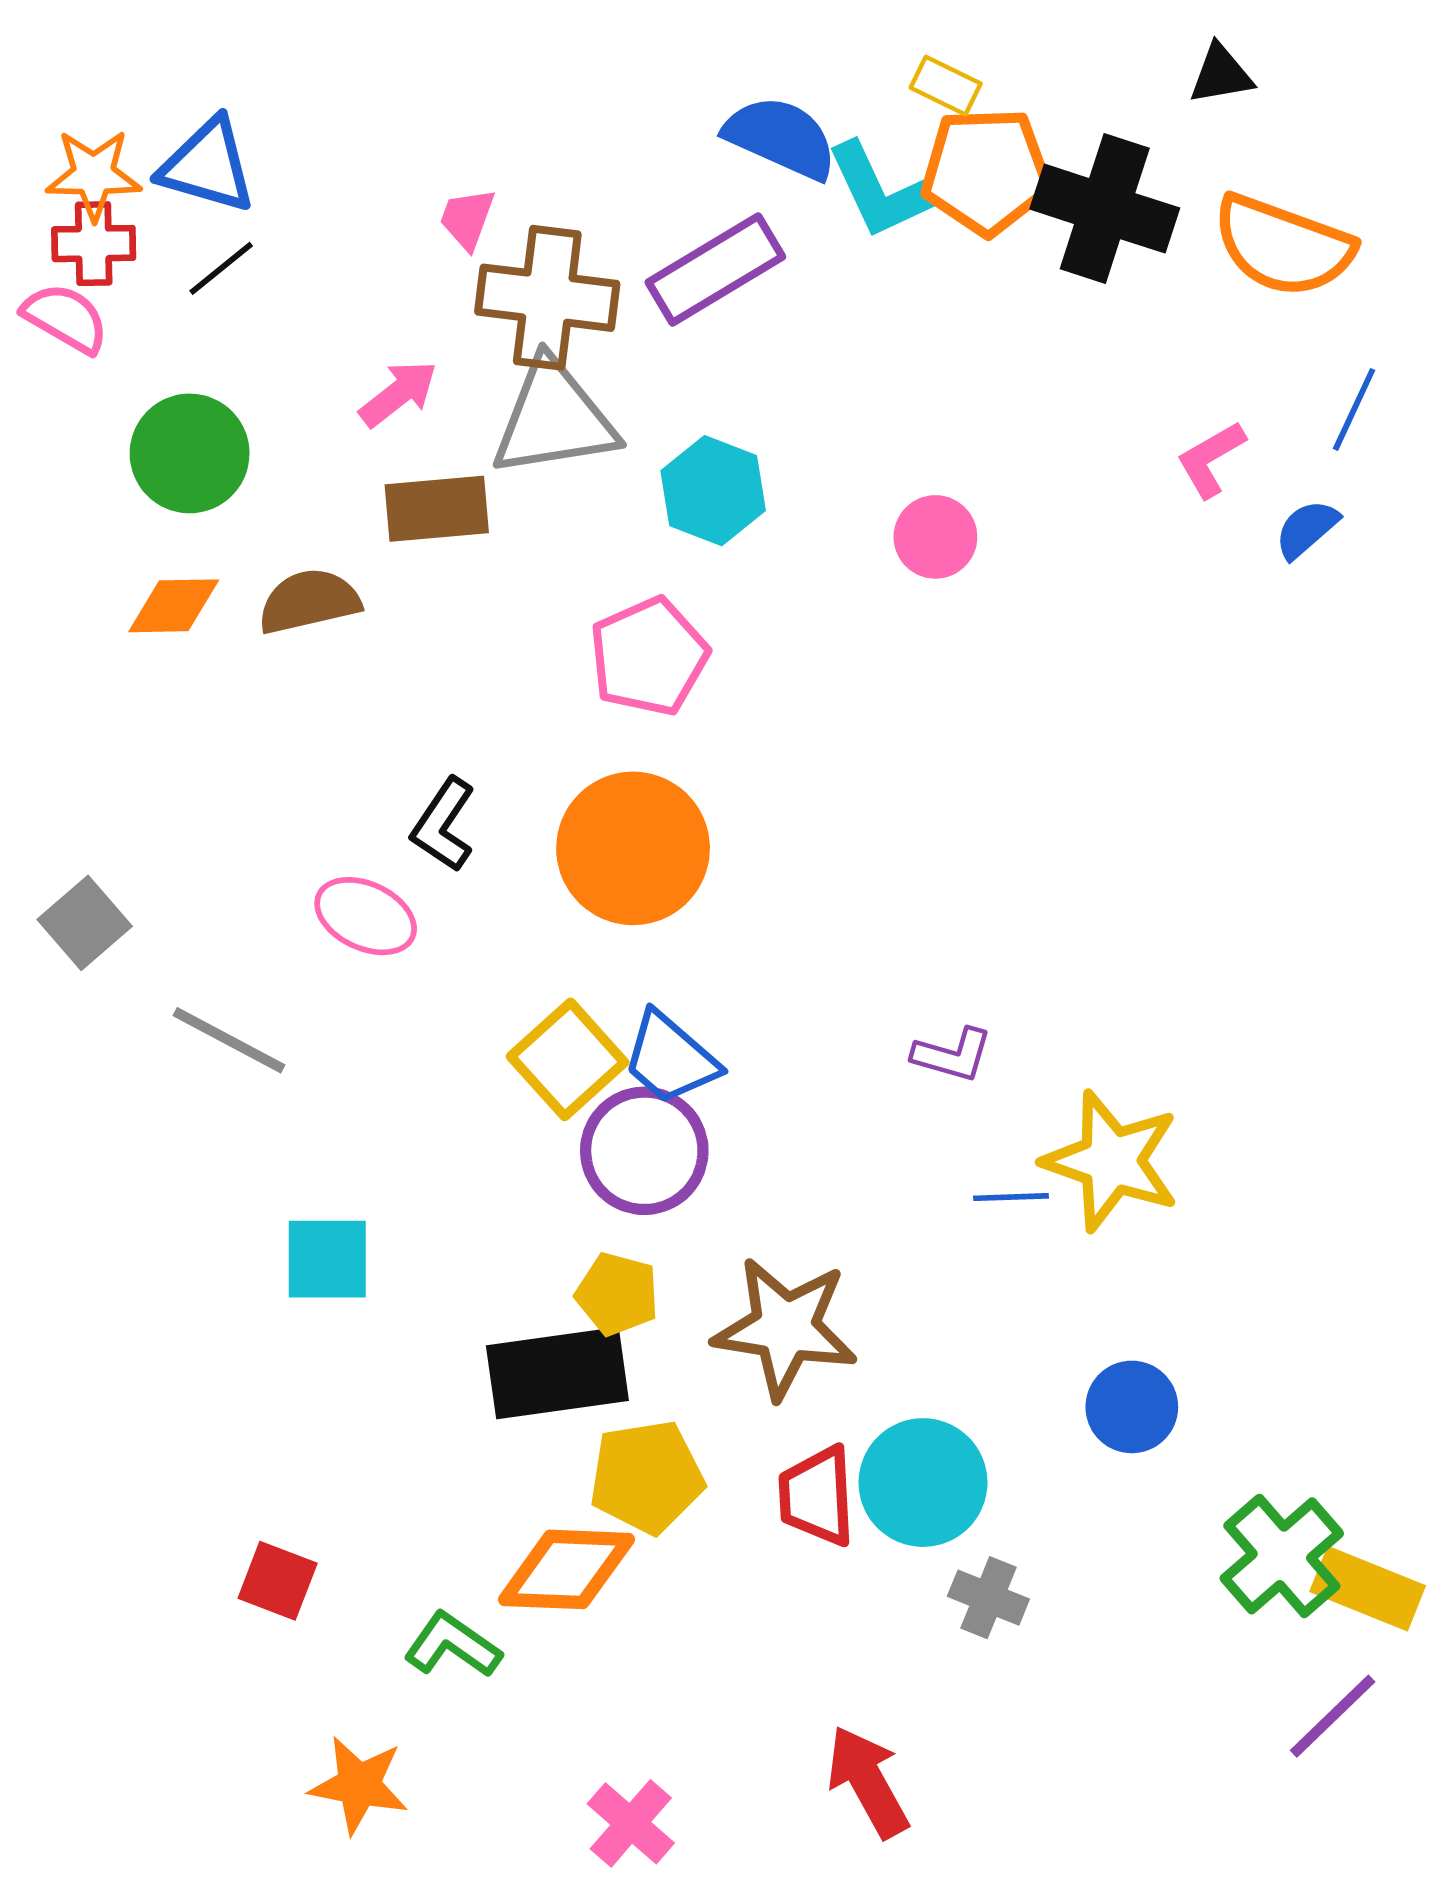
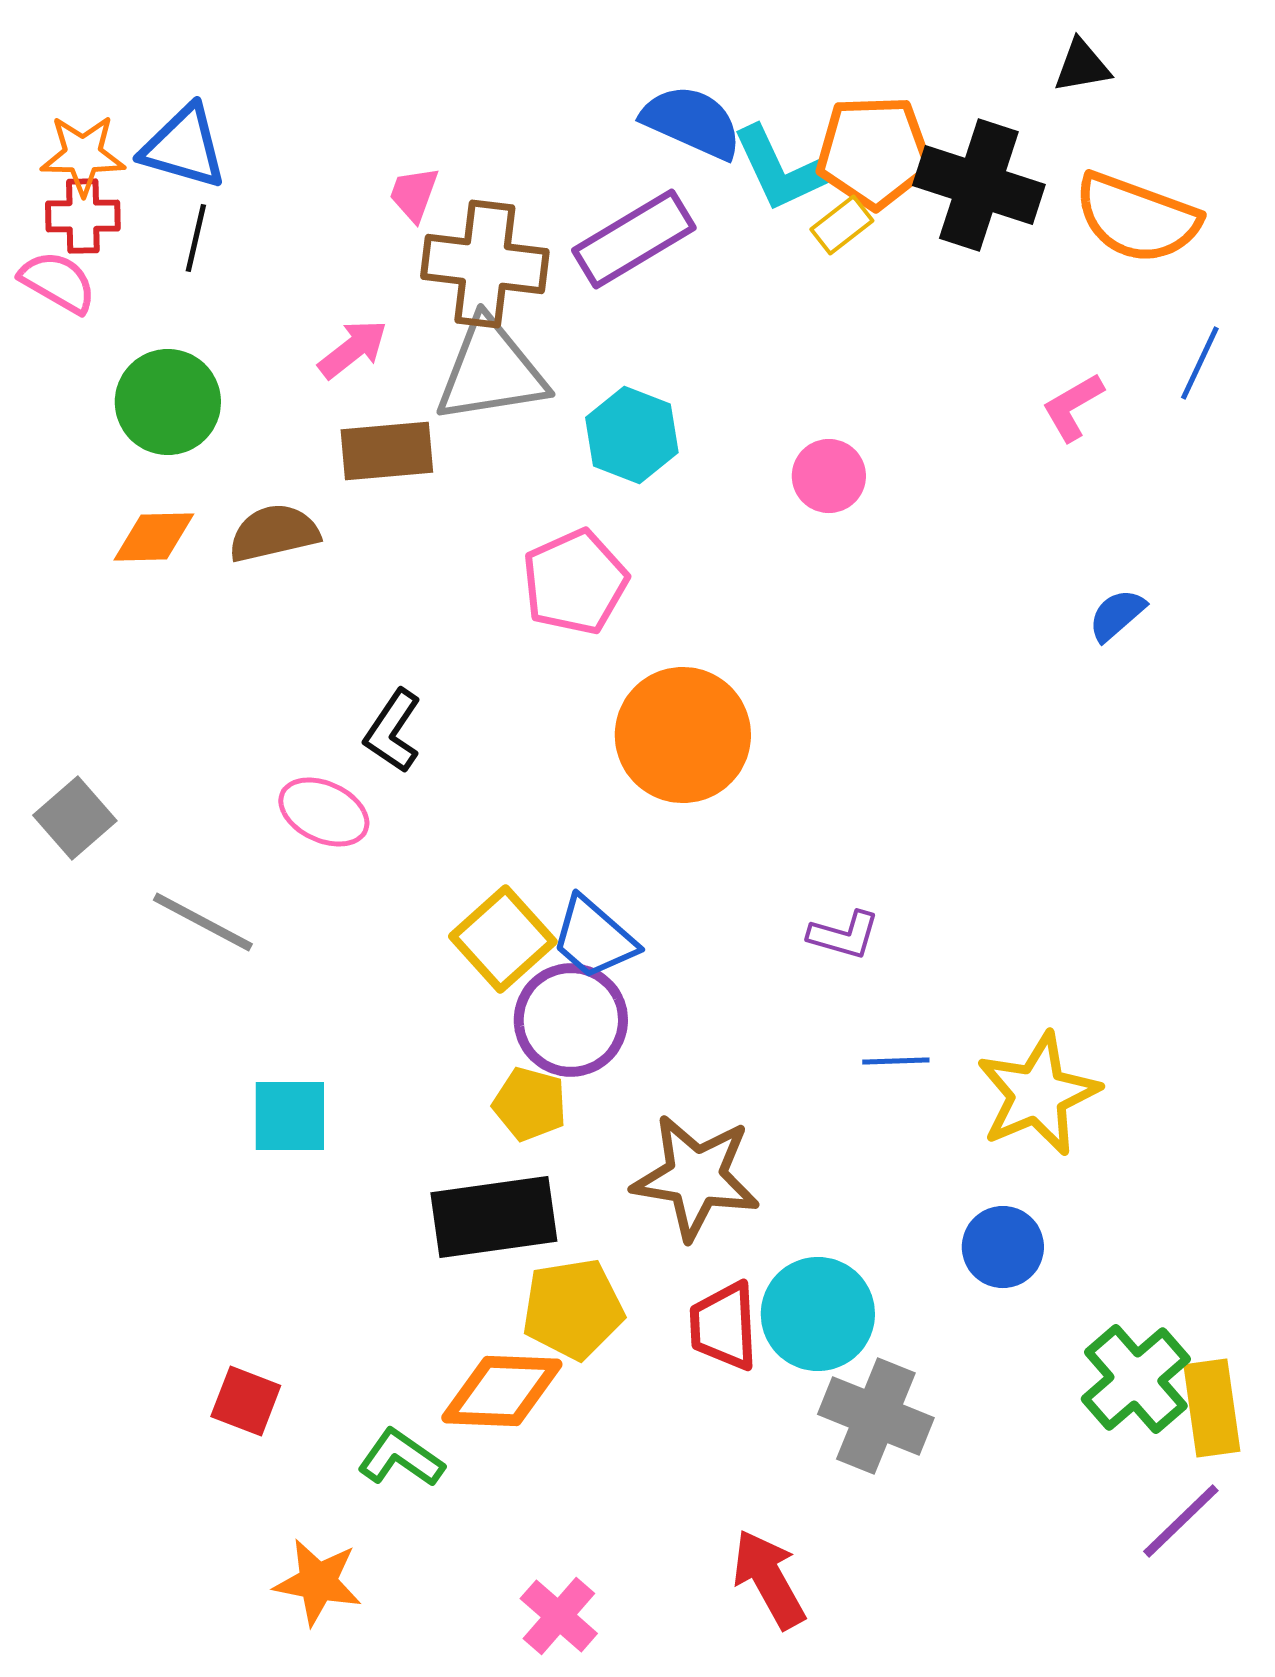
yellow rectangle: (946, 86) -> (842, 225), moved, turned -64
black line: (221, 268) -> (196, 238), turned -38
blue semicircle: (1307, 529) -> (1117, 615), moved
orange circle: (633, 848) -> (683, 735), moved
yellow star: (1111, 1161) -> (1038, 1094), moved, turned 30
yellow pentagon: (617, 1294) -> (530, 1104), moved
yellow rectangle: (1368, 1589) -> (1212, 1408), turned 60
gray cross: (988, 1598) -> (876, 1416), size x1.6

